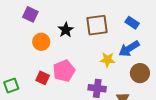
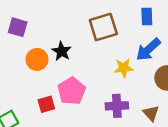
blue rectangle: (132, 23) -> (147, 16), turned 64
black star: (66, 30) -> (62, 51), moved
red square: (43, 78) -> (46, 104), turned -32

